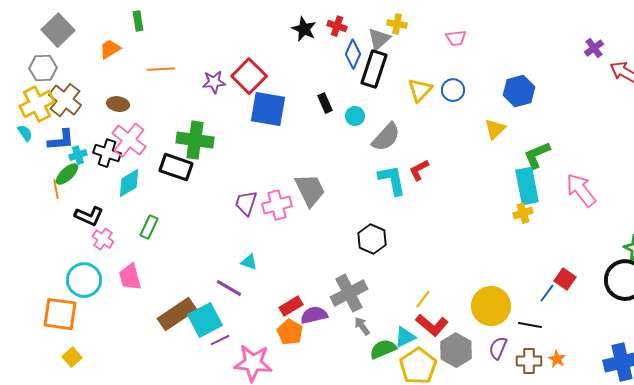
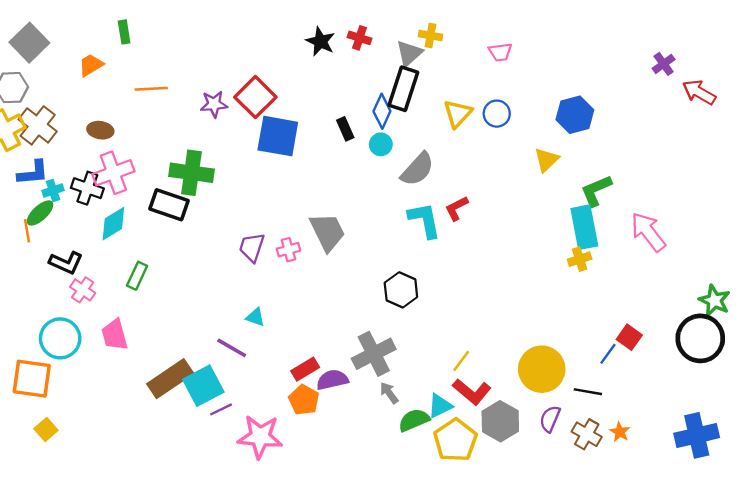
blue diamond: (353, 54) -> (382, 111), moved
pink cross: (129, 140) -> (113, 173), turned 32
pink cross: (277, 205) -> (288, 250), size x0.7
brown cross: (529, 361) -> (587, 434), turned 30

